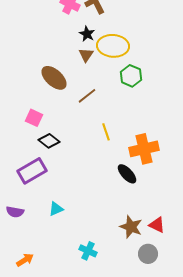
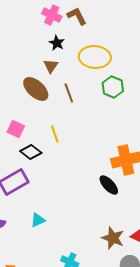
black star: (87, 34) -> (57, 43), moved
brown triangle: (86, 55) -> (51, 66), moved
brown line: (87, 96) -> (69, 93), moved, turned -72
yellow line: (106, 132) -> (55, 134), moved

